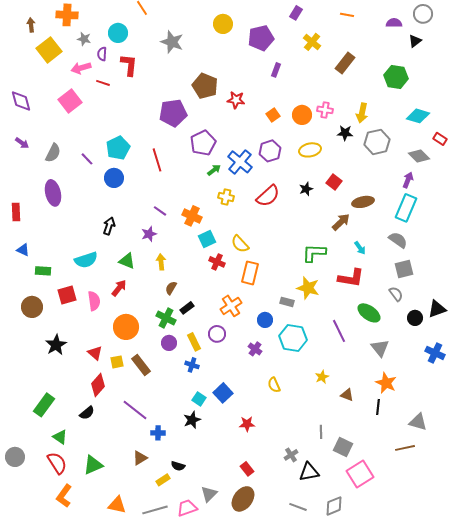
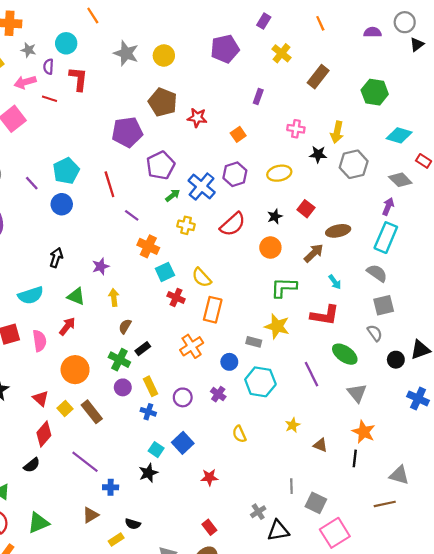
orange line: (347, 15) -> (320, 23), turned 56
yellow circle: (223, 24) -> (164, 55), moved
black triangle: (415, 41) -> (417, 44), moved
purple rectangle: (276, 70) -> (258, 97), moved
orange circle: (302, 115) -> (270, 248), moved
purple line: (160, 211) -> (132, 215), moved
purple circle: (217, 334) -> (183, 397), moved
yellow square: (117, 362) -> (65, 408), turned -32

